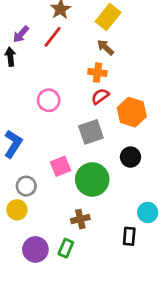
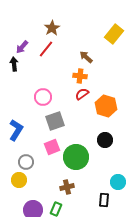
yellow rectangle: (108, 17) -> (114, 34), moved
gray square: (91, 132) -> (55, 121), moved

